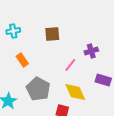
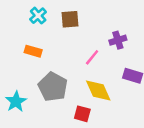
cyan cross: (13, 31) -> (38, 16), moved, turned -32
orange rectangle: (22, 60) -> (33, 51), turned -40

